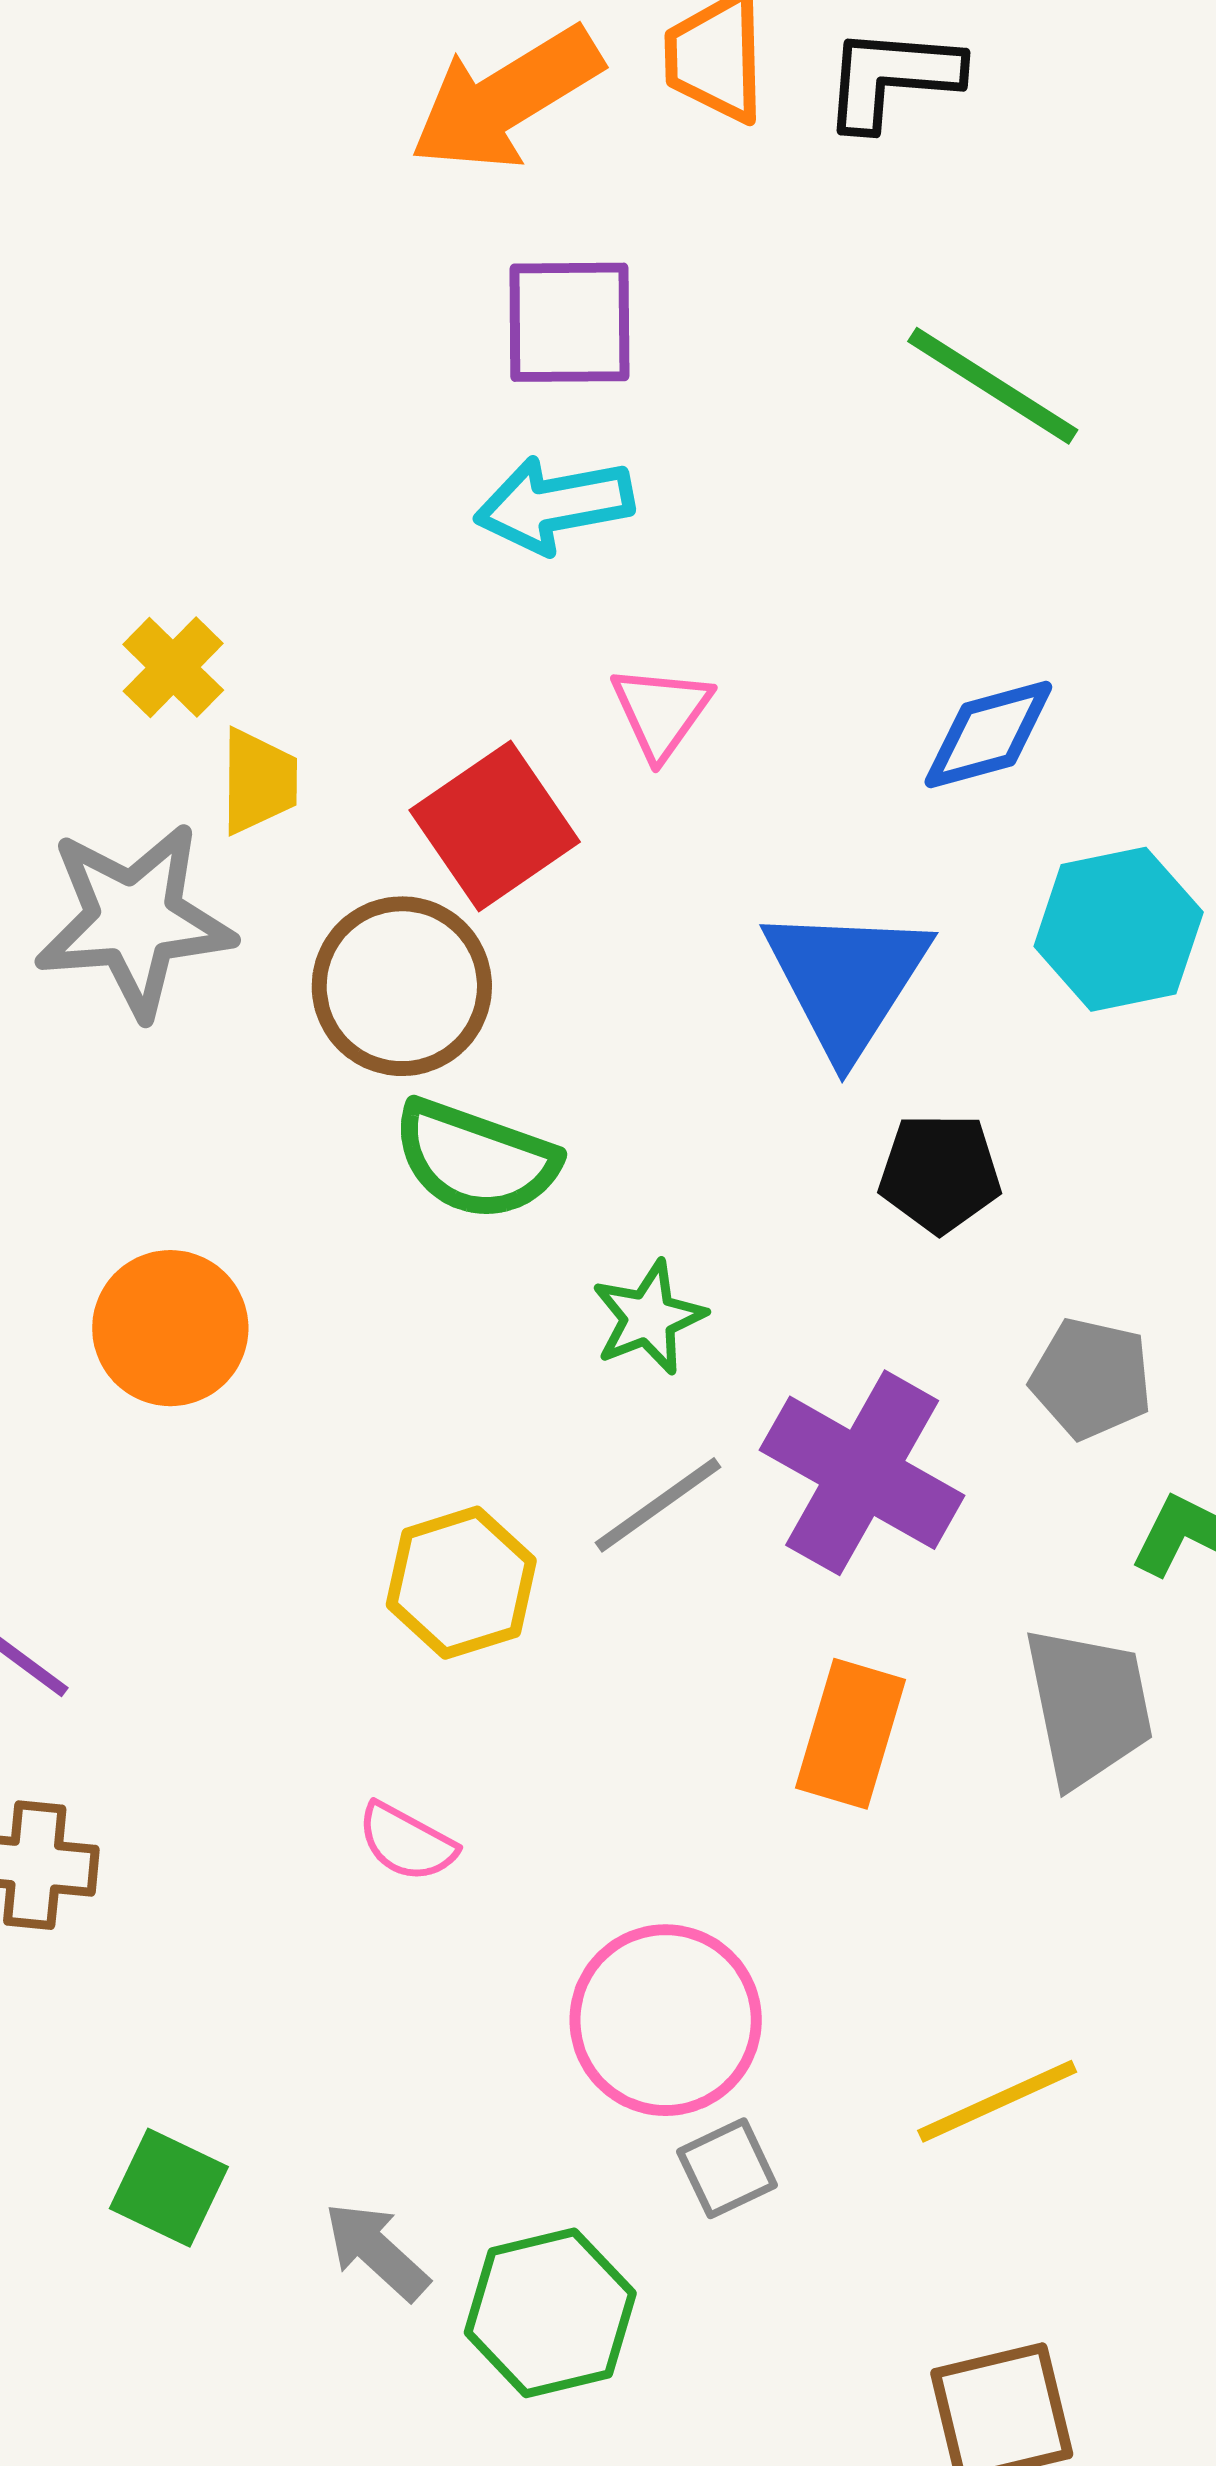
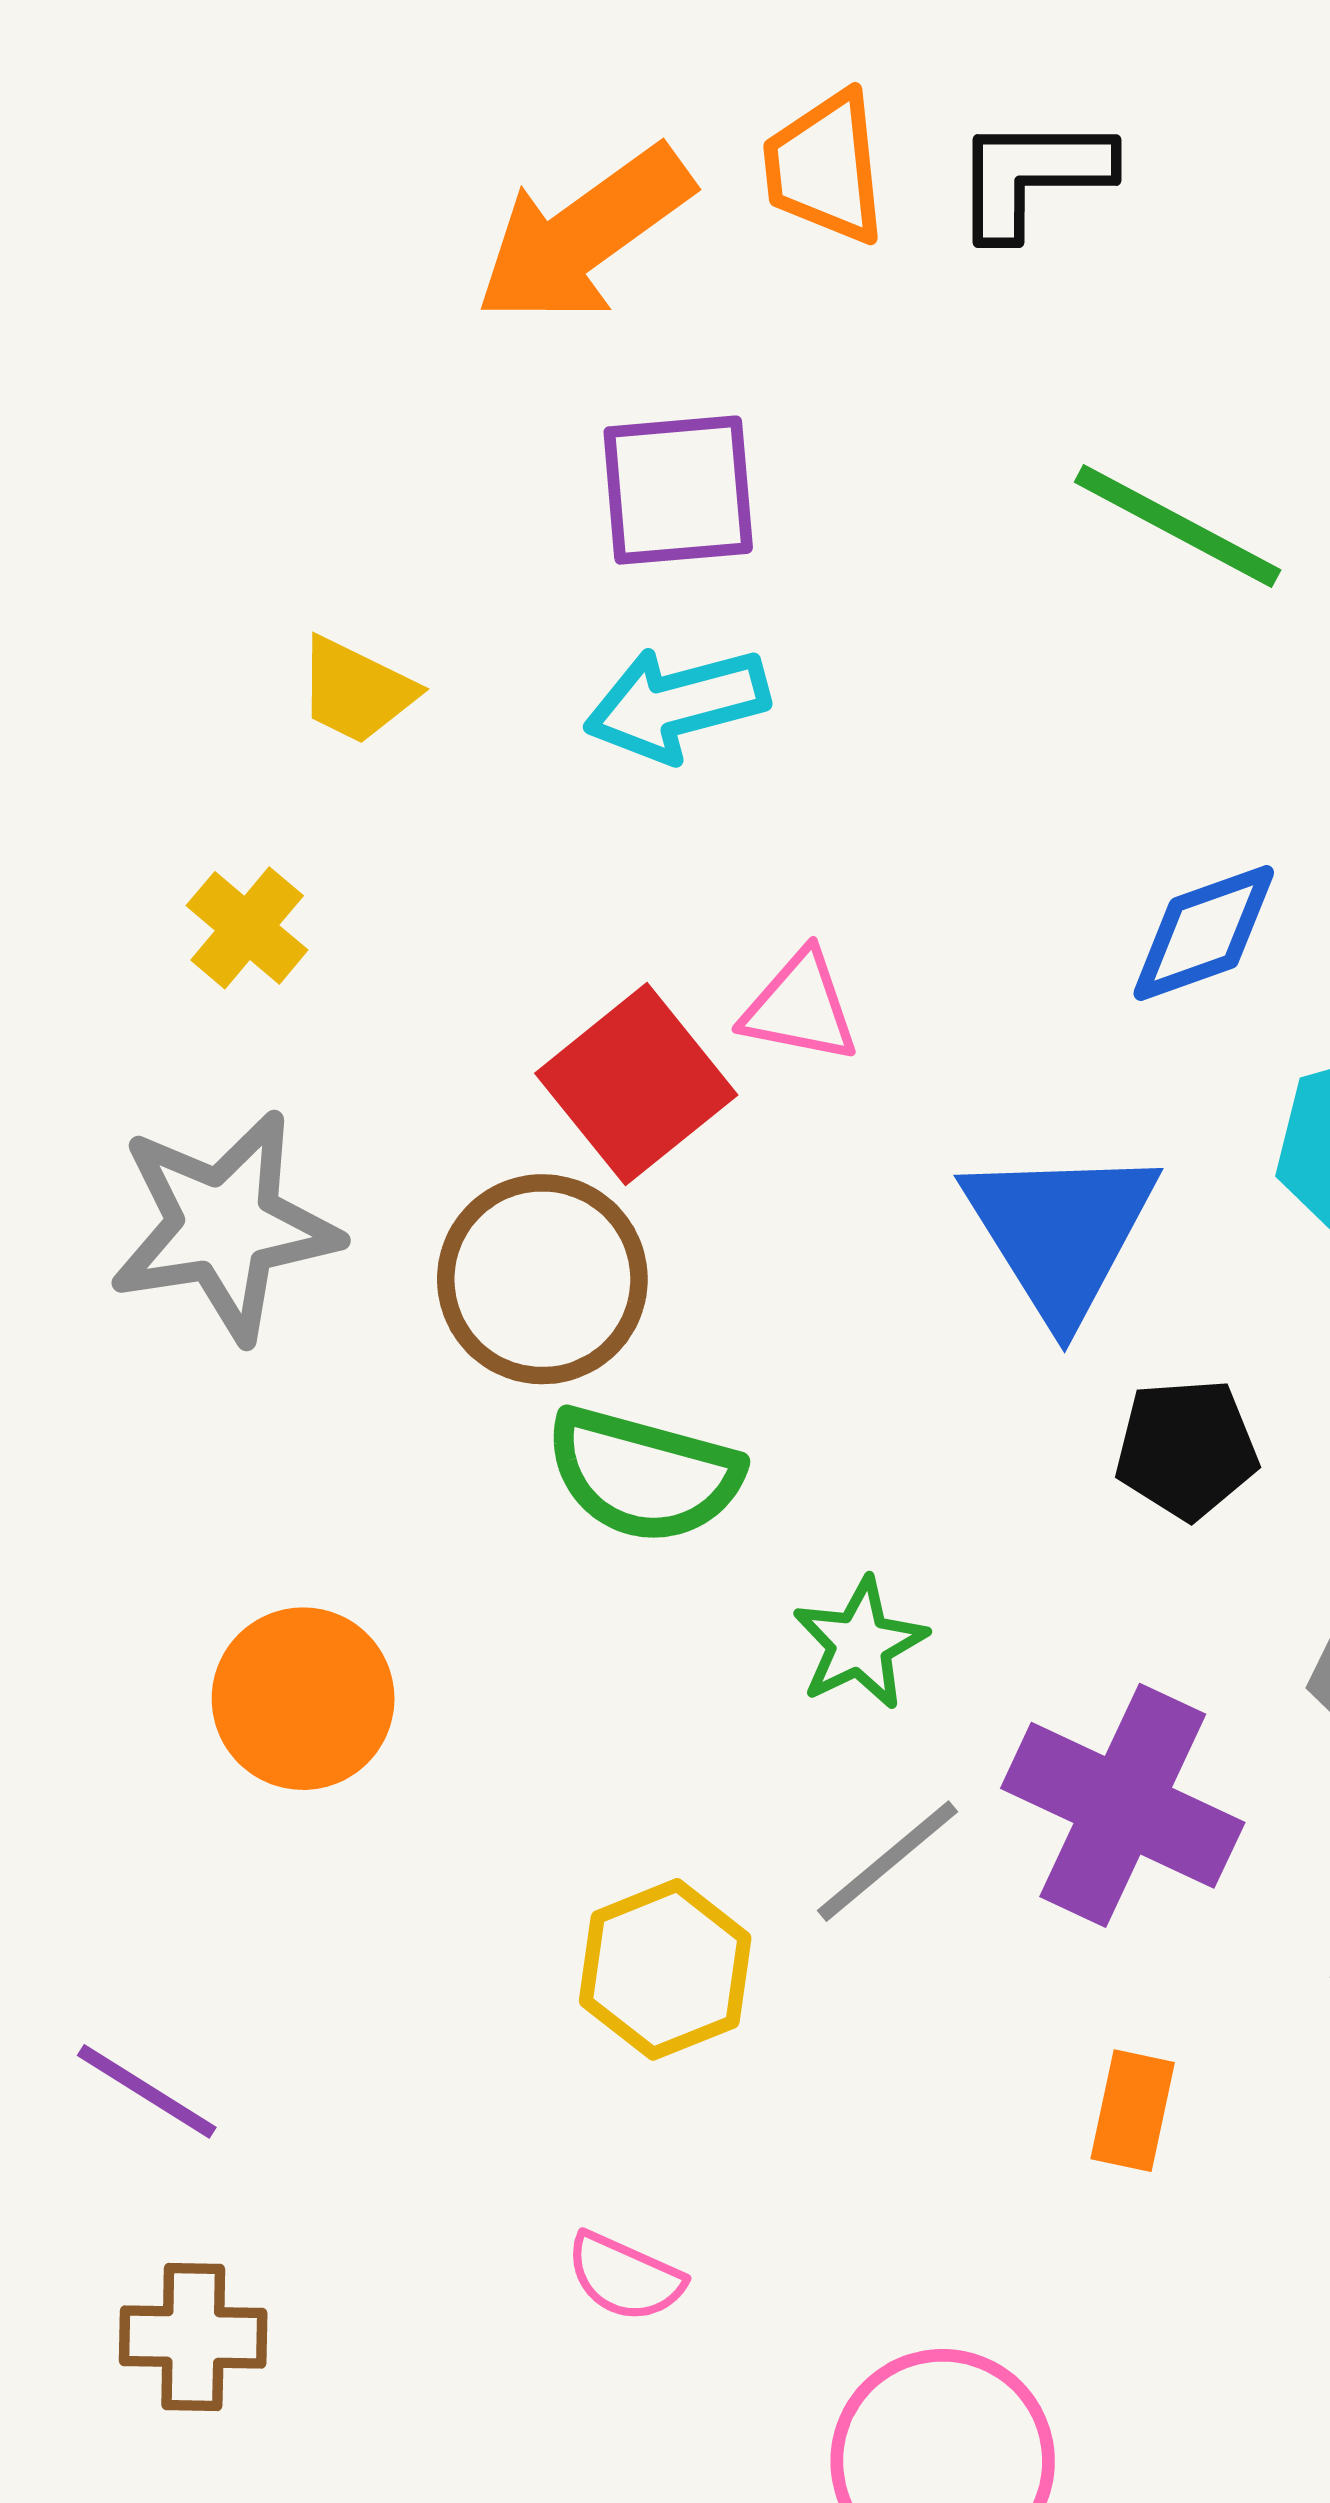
pink triangle: (661, 712) -> (800, 1007), moved, turned -50
yellow trapezoid: (258, 781) -> (356, 691), moved, turned 120
orange rectangle: (851, 1734) -> (1133, 2111), size x0.7

